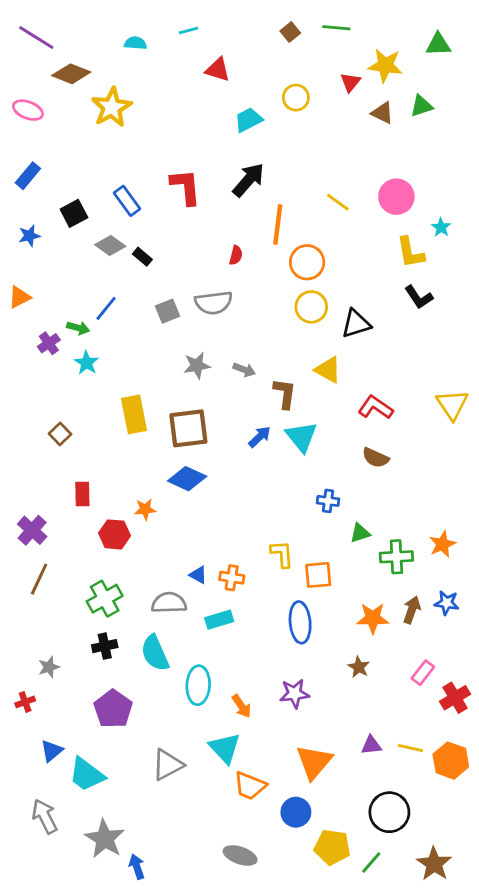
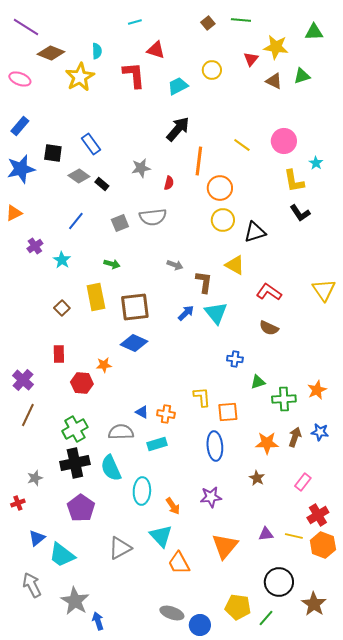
cyan semicircle: (135, 43) -> (97, 51), moved, turned 84
red L-shape: (186, 187) -> (134, 75), moved
black square: (74, 213) -> (53, 153), turned 36
blue star: (29, 236) -> (21, 169), size x1.8
green arrow: (78, 328) -> (112, 264), moved
gray star: (197, 366) -> (141, 168), moved
brown square: (60, 434) -> (62, 308), moved
black cross: (105, 646) -> (75, 463), size x1.6
red cross: (455, 698) -> (318, 515), moved
orange trapezoid: (250, 786) -> (179, 563), turned 40
blue circle: (296, 812) -> (200, 625), moved
brown star: (434, 864) -> (314, 604), moved

